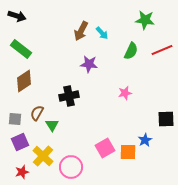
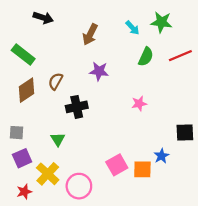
black arrow: (17, 16) -> (43, 18), moved
cyan arrow: (102, 33) -> (132, 28), moved
brown semicircle: (37, 113) -> (56, 81), moved

